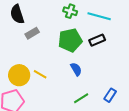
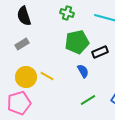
green cross: (70, 11) -> (67, 13), moved
gray rectangle: (32, 33) -> (22, 44), moved
black rectangle: (97, 40) -> (100, 52), moved

